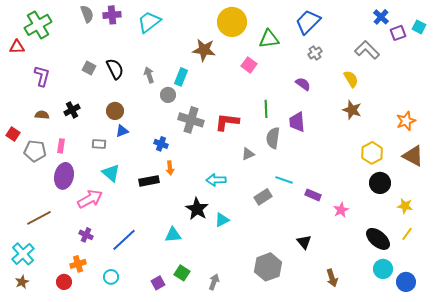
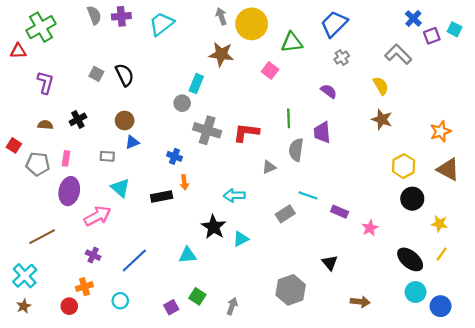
gray arrow: (149, 75) -> (221, 16), moved
brown arrow: (332, 278) -> (360, 302), turned -66

